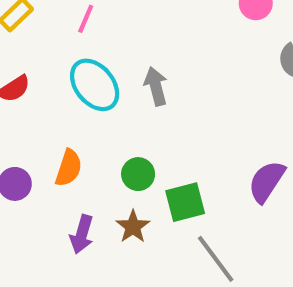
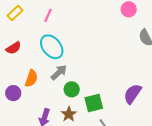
gray arrow: (156, 86) -> (59, 72), moved, turned 60
orange semicircle: (69, 168) -> (31, 78), moved

